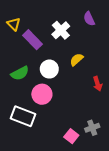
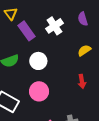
yellow semicircle: (77, 60) -> (84, 50), moved
pink circle: (42, 94) -> (39, 91), moved

